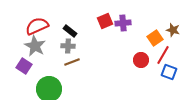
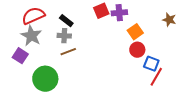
orange square: (155, 38) -> (135, 32), moved
red line: (163, 55) -> (156, 77), moved
blue square: (169, 72) -> (151, 64), moved

